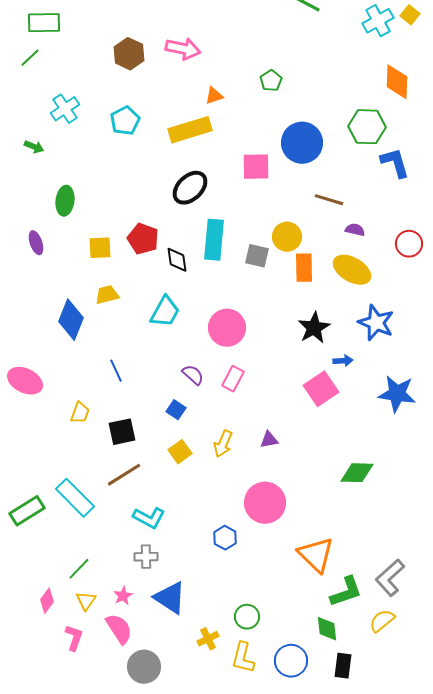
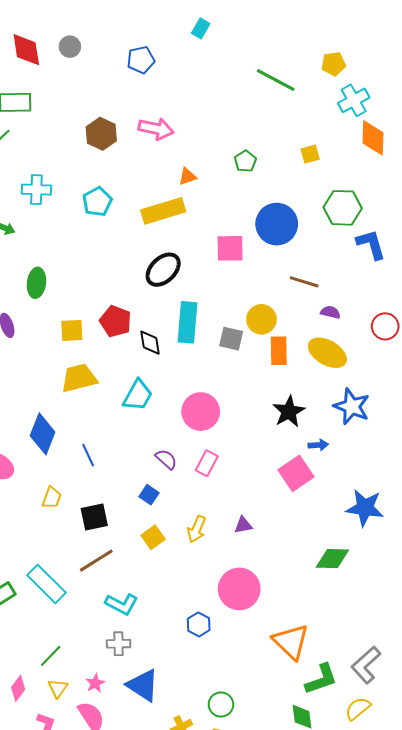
yellow square: (410, 15) -> (310, 154), moved, turned 36
orange diamond: (397, 82) -> (373, 138), moved
cyan cross: (65, 109) -> (36, 190), turned 36
yellow trapezoid: (107, 295) -> (79, 378), size x1.5
blue diamond: (71, 320) -> (43, 434), moved
blue star: (397, 394) -> (365, 508), moved

